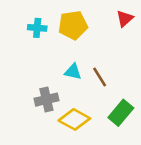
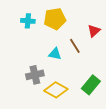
red triangle: (125, 19) -> (94, 31), moved
brown line: (100, 77) -> (75, 46), moved

